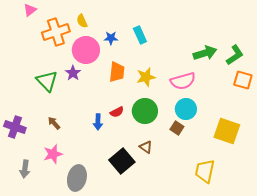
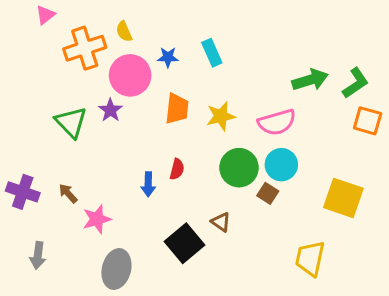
green circle: (145, 111) -> (239, 168), moved
red semicircle: (117, 112) -> (177, 169), turned -48
brown arrow: (54, 123) -> (68, 193), moved
pink star: (53, 154) -> (97, 219), moved

